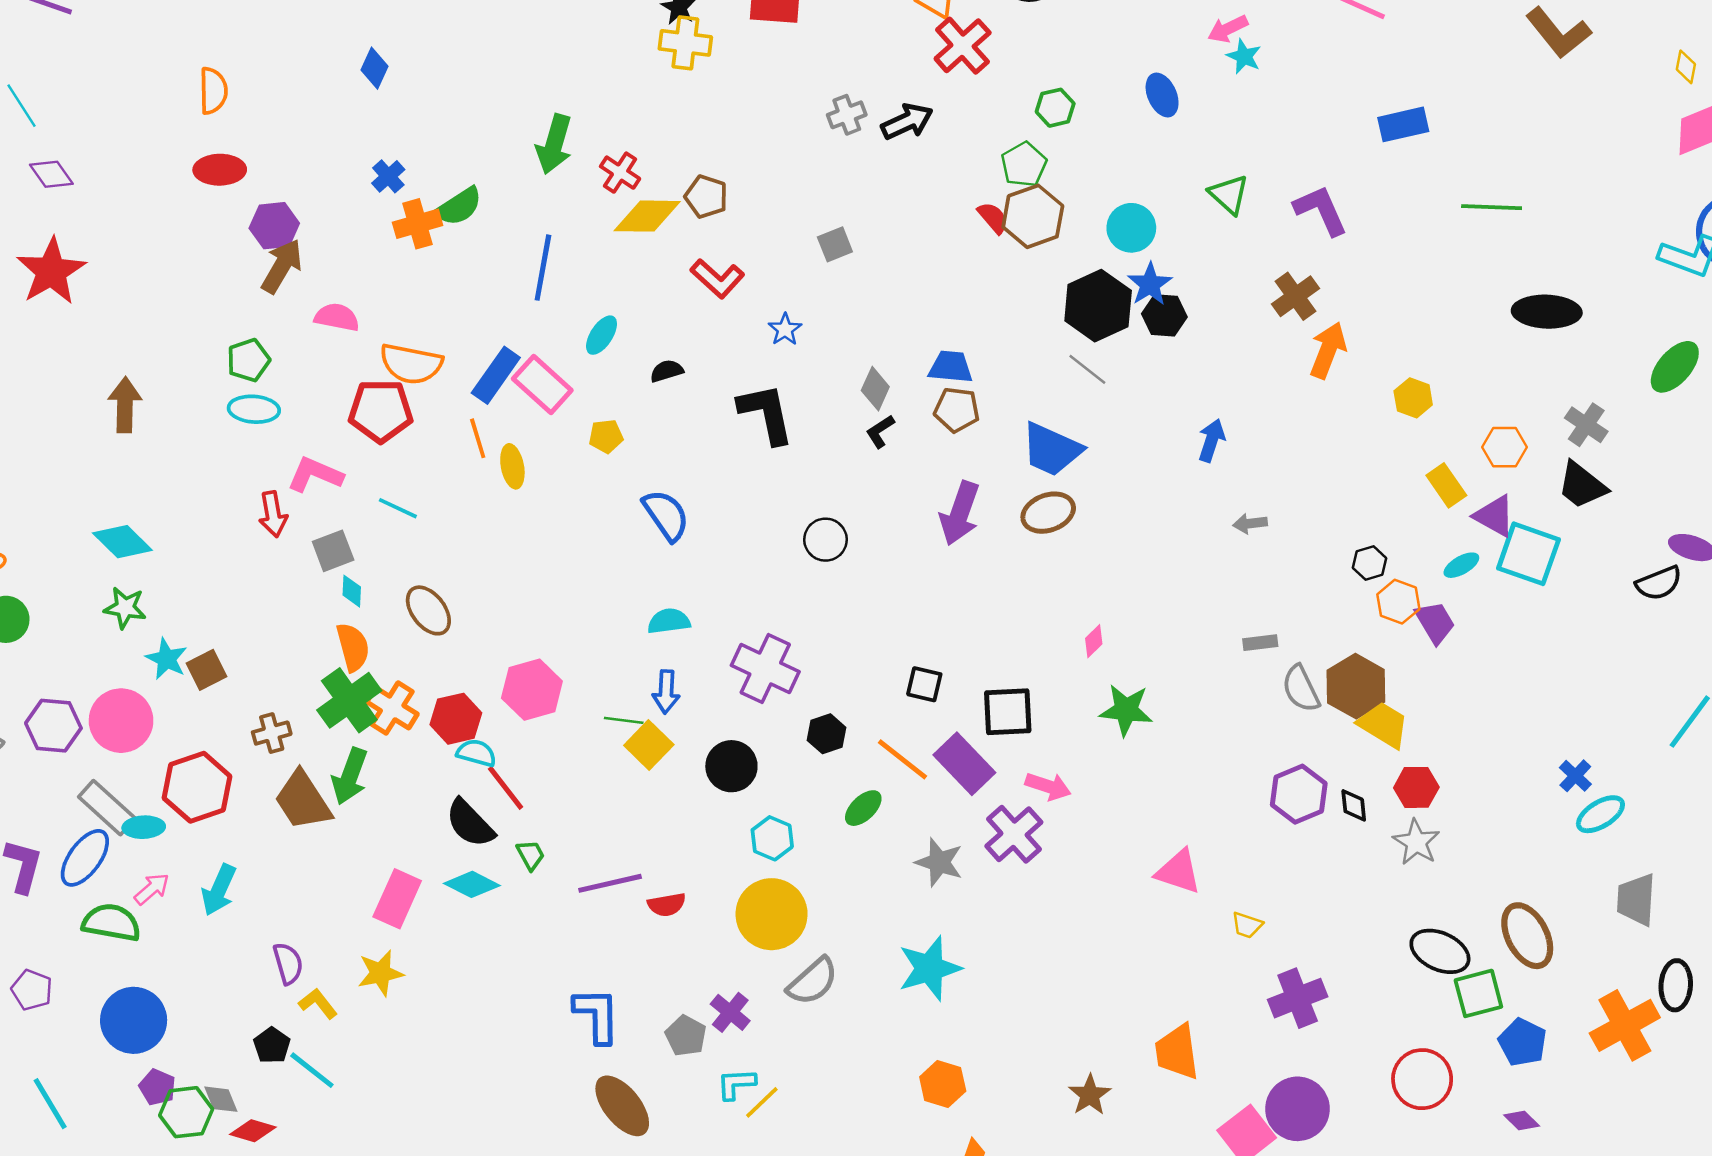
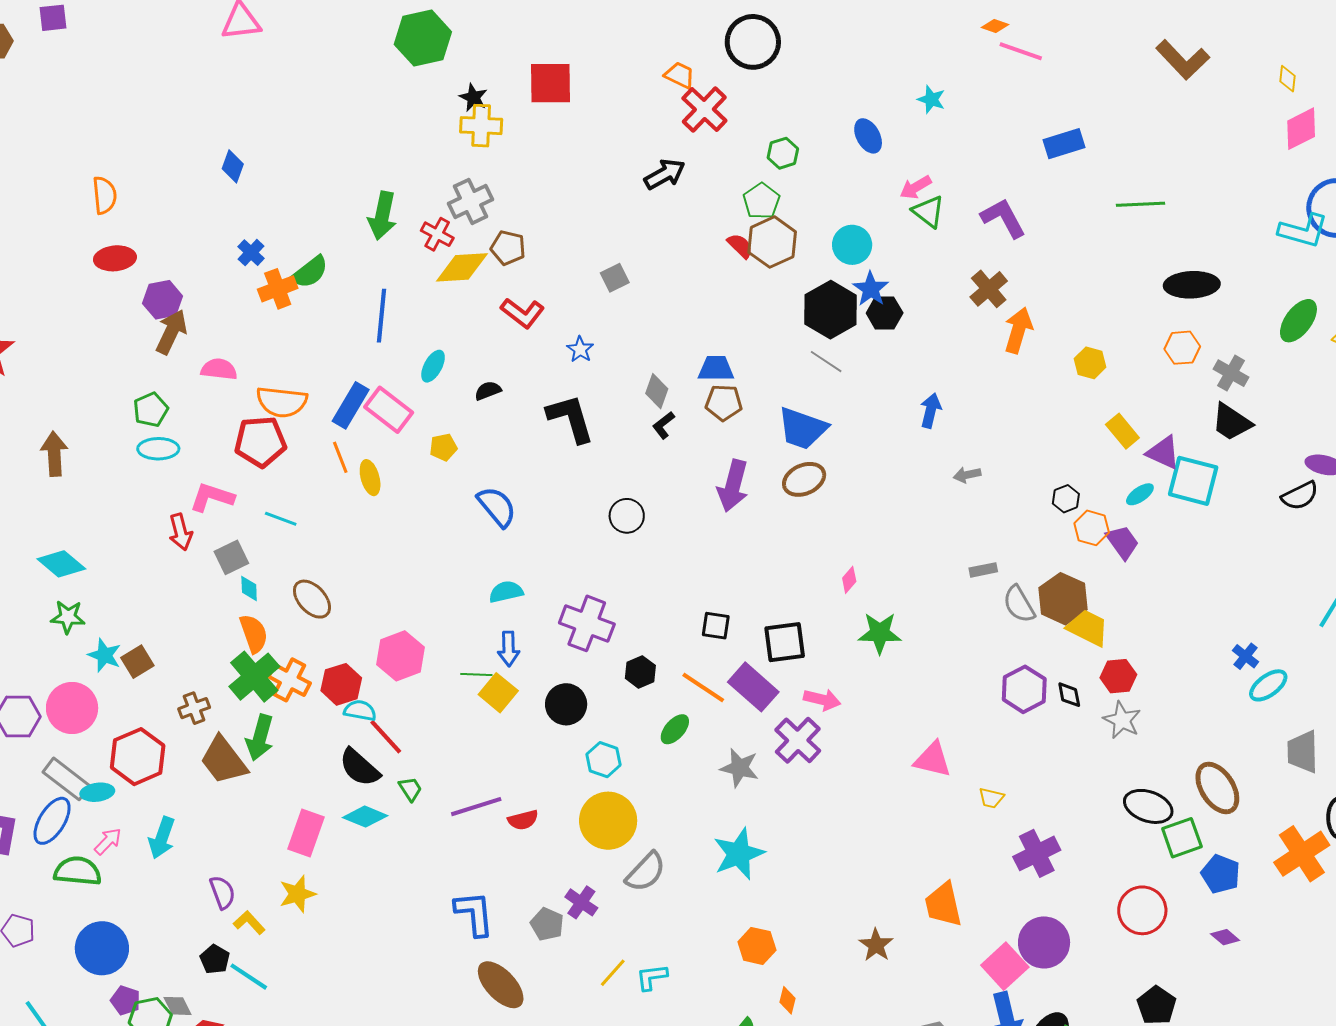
pink arrow: (1228, 29) -> (916, 187), moved
gray cross: (847, 115) -> (470, 201), moved, size x1.4
orange hexagon: (1505, 447) -> (1182, 348), moved
cyan L-shape: (736, 1084) -> (652, 977), moved

